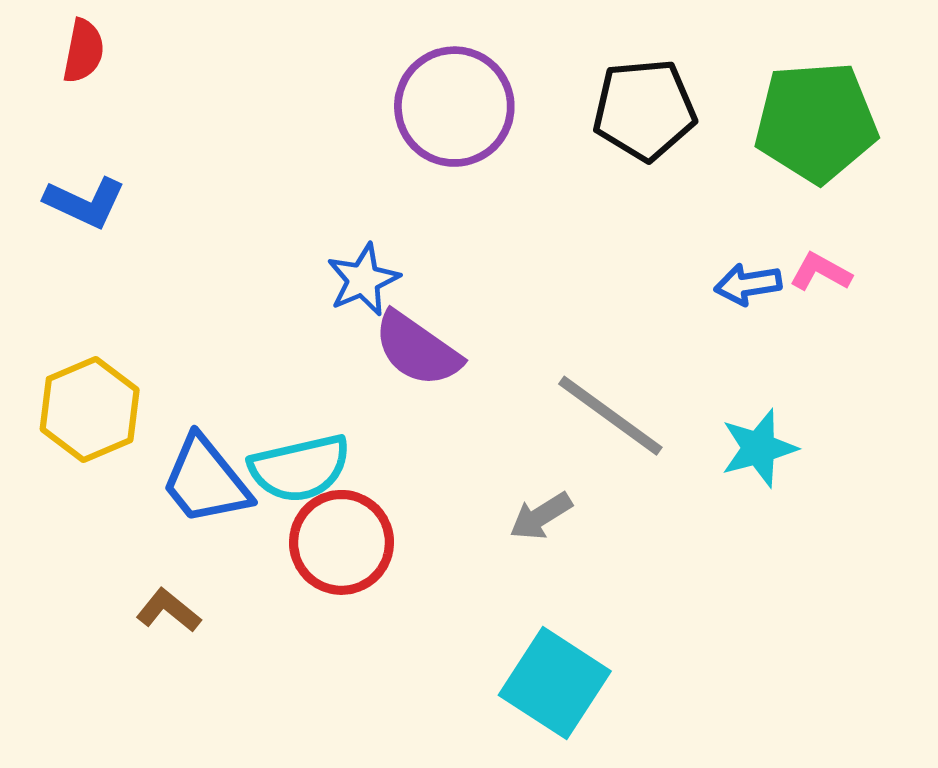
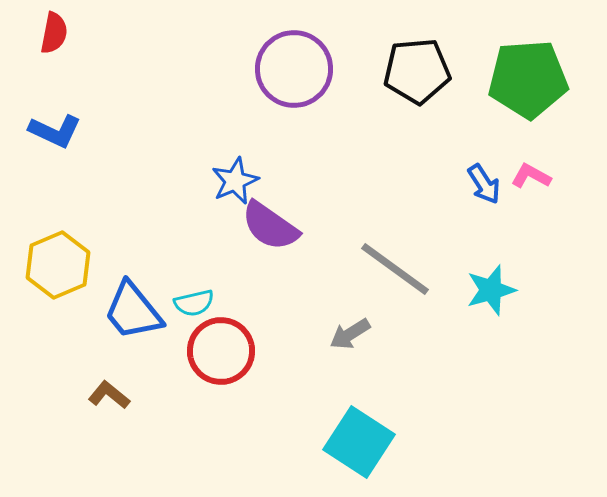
blue arrow: (748, 284) -> (484, 184), turned -114
cyan semicircle: (300, 468) -> (194, 303), size x0.6

